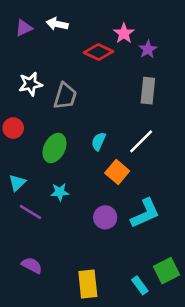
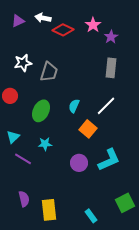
red diamond: (99, 52) -> (63, 30), moved
purple semicircle: (32, 265) -> (24, 199), turned 49
yellow rectangle: (88, 284) -> (49, 210), moved
cyan rectangle: (140, 285) -> (91, 216), moved

